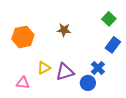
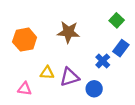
brown star: (64, 30) -> (68, 32), size x1.5
yellow triangle: (44, 68) -> (47, 73), turned 32
blue cross: (98, 68) -> (103, 61), moved

